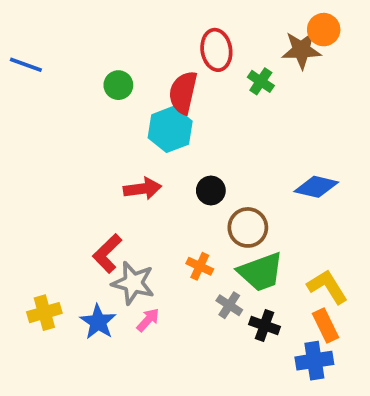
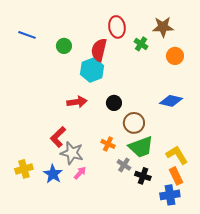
orange circle: (324, 30) -> (175, 56), moved
blue line: (26, 65) -> (27, 35), moved

